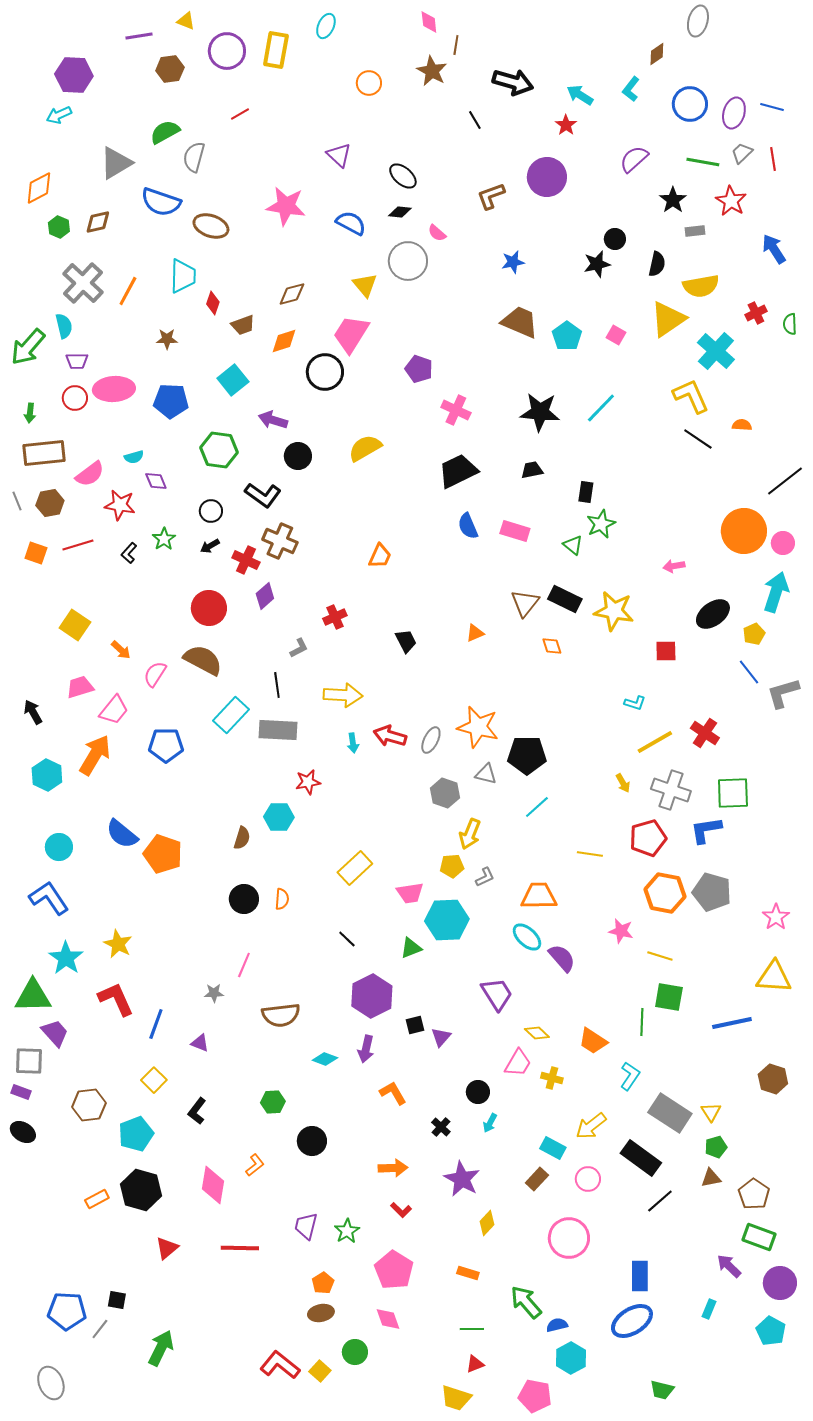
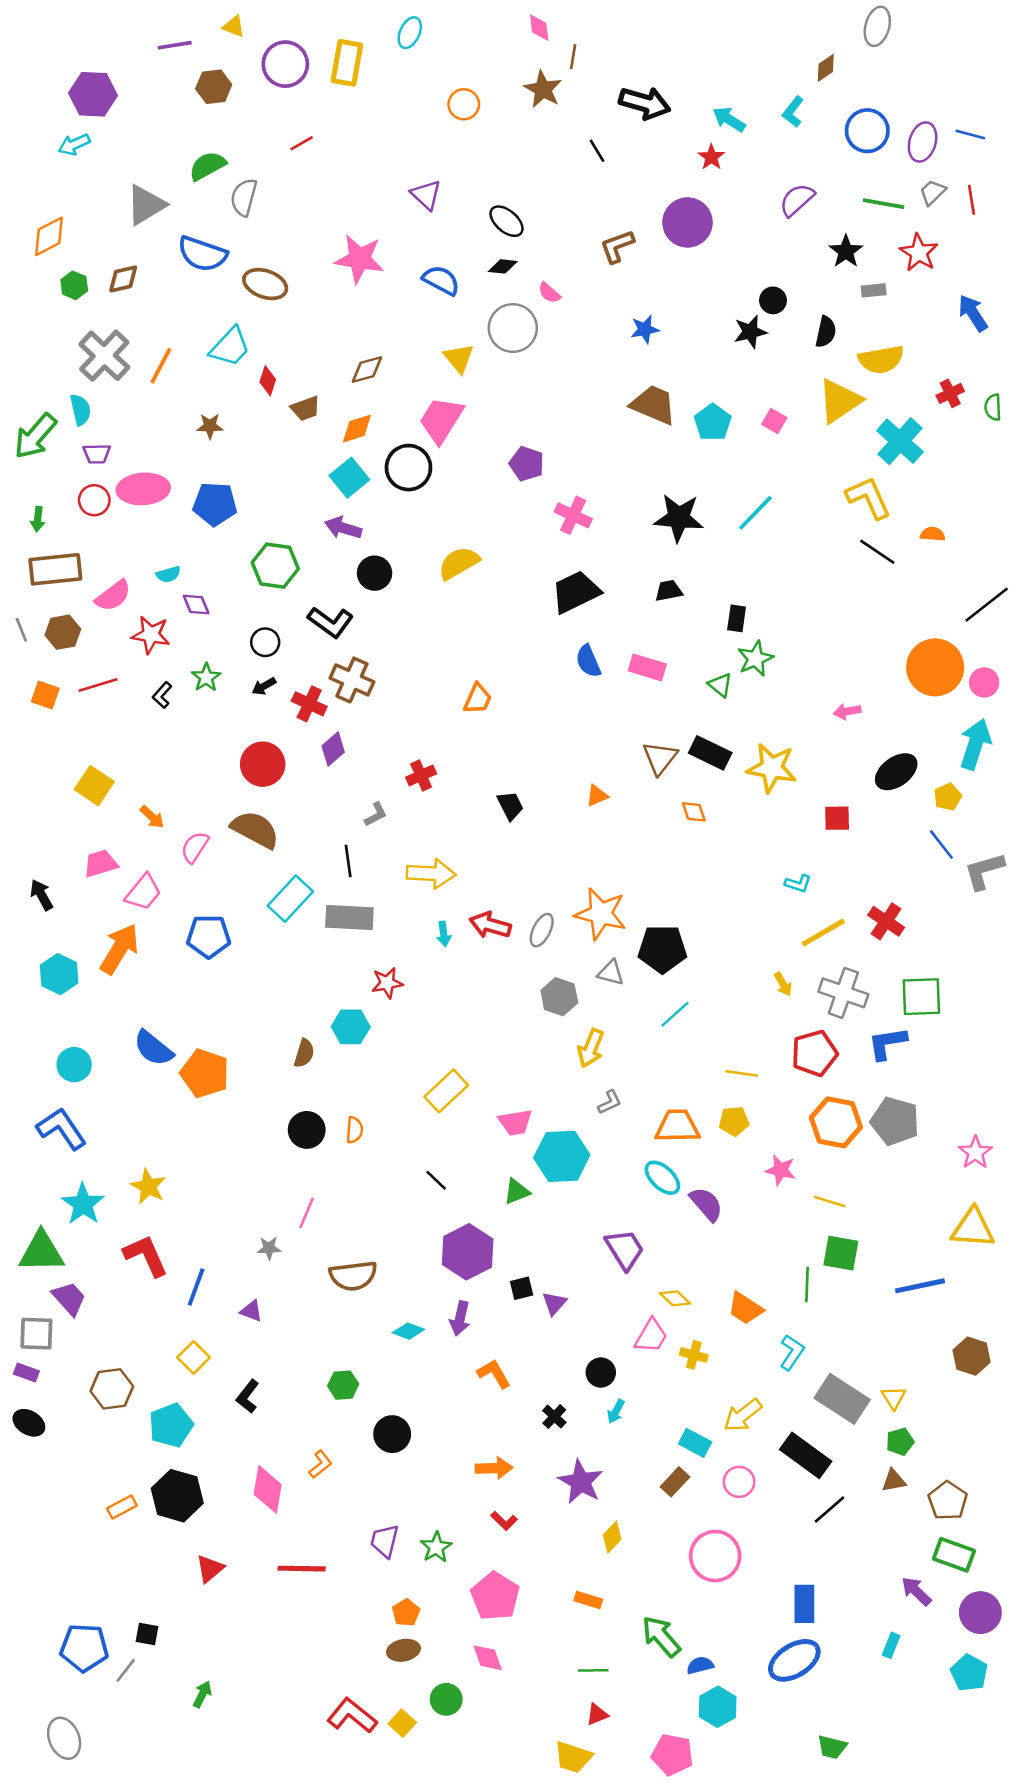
cyan trapezoid: (183, 276) -> (230, 347), turned 42
cyan square: (233, 380) -> (349, 478), moved
yellow pentagon: (452, 866) -> (734, 1121), moved
green arrow: (161, 1348) -> (202, 1694), size x0.6

